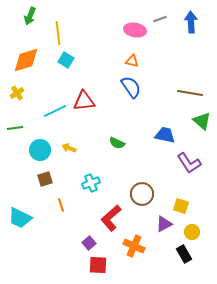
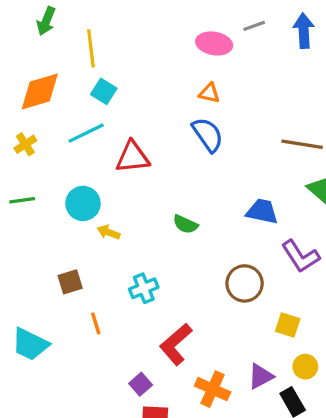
cyan line: (55, 111) -> (86, 133), moved
cyan circle: (40, 150) -> (83, 203), moved
brown circle: (142, 194) -> (245, 283), moved
purple triangle: (164, 224) -> (261, 376), moved

